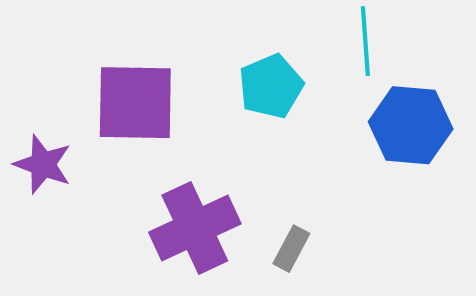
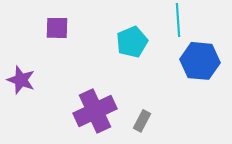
purple square: (135, 103) -> (57, 28), moved, size x0.6

